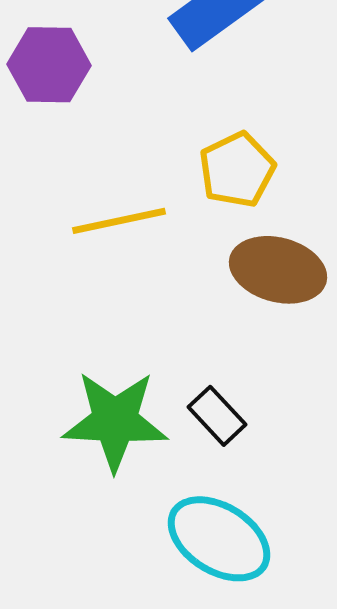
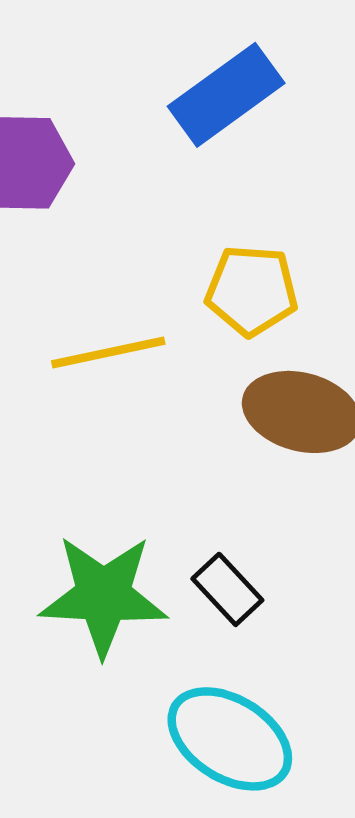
yellow pentagon: (237, 170) -> (252, 290), turned 30

